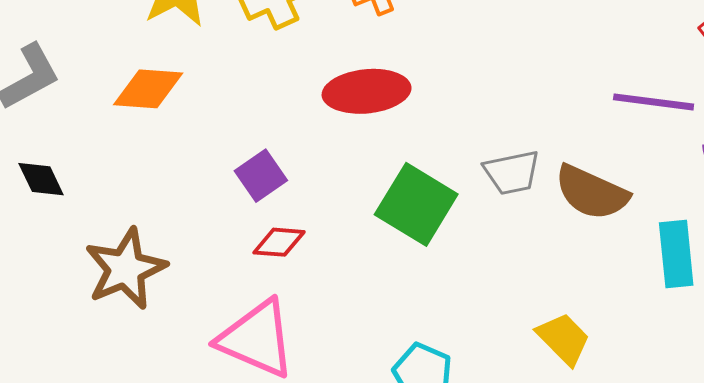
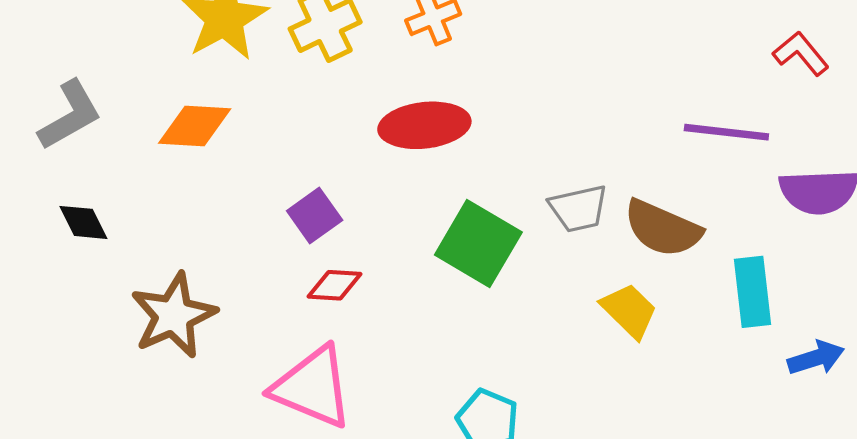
yellow trapezoid: (564, 339) -> (629, 311), moved

